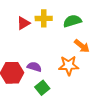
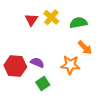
yellow cross: (44, 18) -> (51, 17), turned 35
red triangle: (23, 23) -> (31, 20), turned -32

